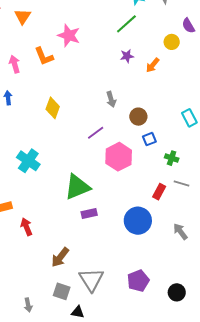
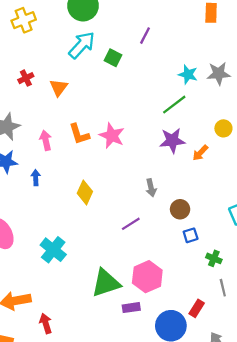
pink star: (69, 35) -> (112, 136), moved
purple star: (127, 56) -> (172, 140), size x1.6
pink hexagon: (119, 157) -> (147, 277), moved
gray line: (181, 183) -> (223, 288), turned 56
red rectangle: (159, 192) -> (197, 308), moved
purple rectangle: (89, 213) -> (131, 308), moved

